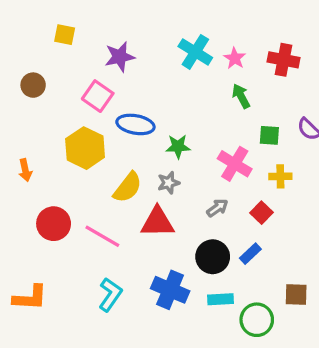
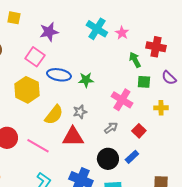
red cross: (284, 60) -> (156, 47), moved
green arrow: (241, 96) -> (135, 60), moved
green star: (178, 146) -> (86, 80), moved
yellow cross: (280, 176) -> (161, 108), moved

